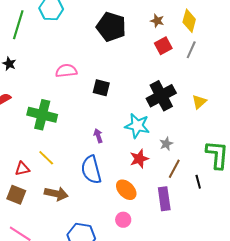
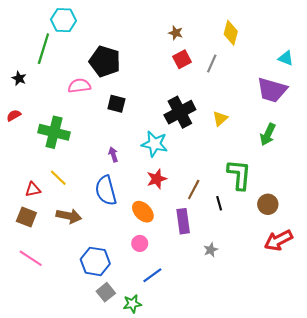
yellow diamond: (189, 21) -> (231, 33), moved
green line: (18, 25) -> (43, 49), moved
black pentagon: (111, 27) -> (105, 61), moved
gray star: (166, 144) -> (211, 250), moved

